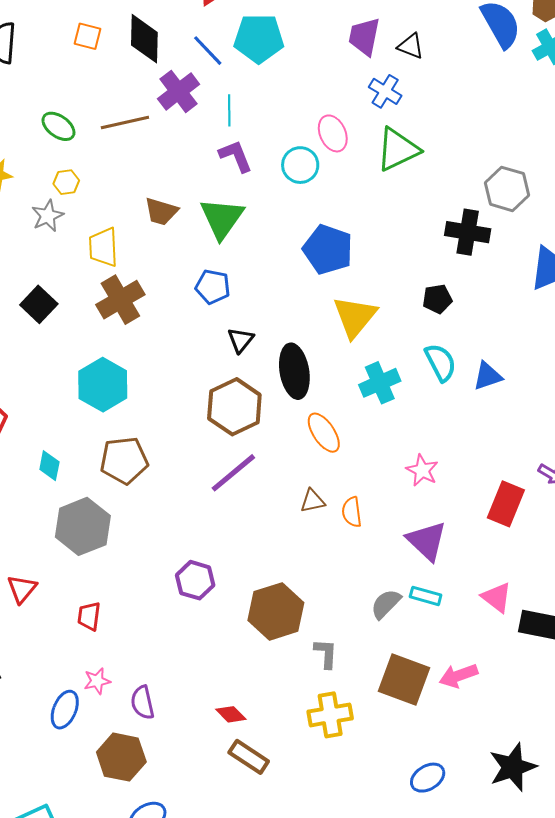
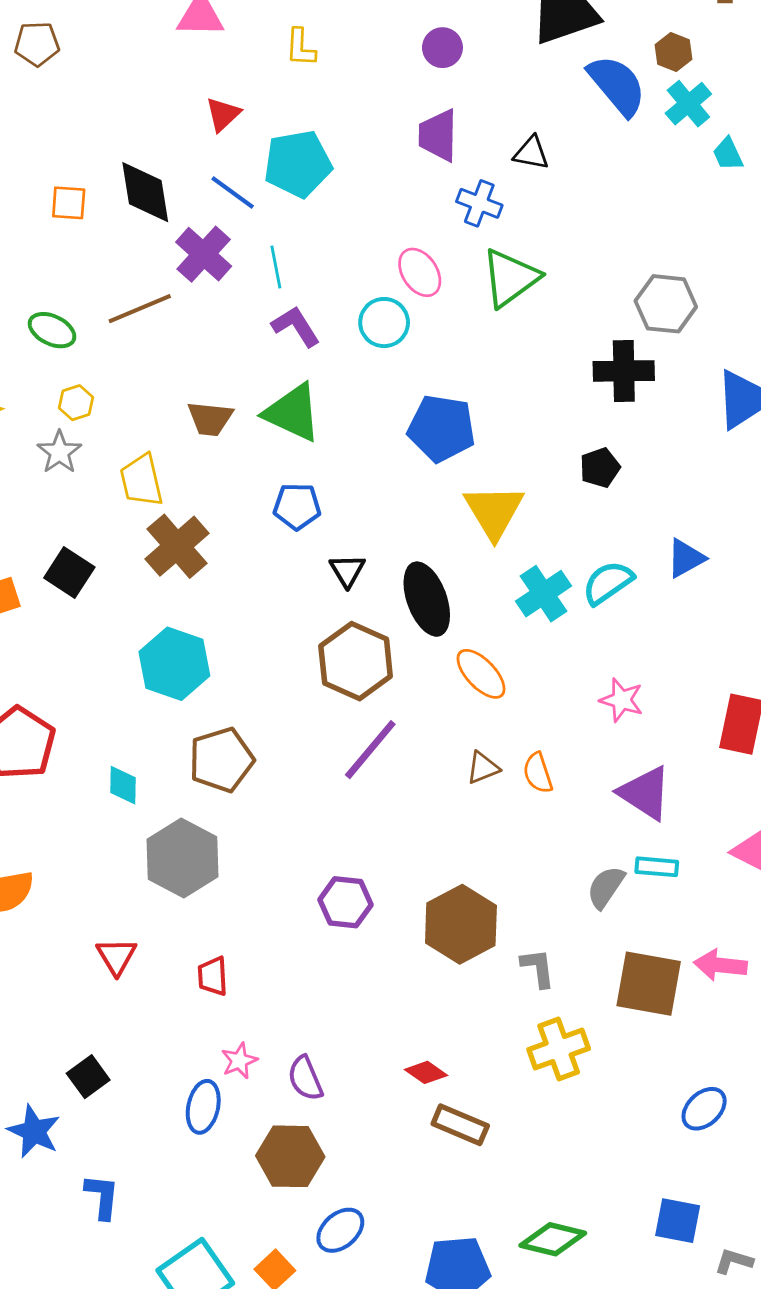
black triangle: (411, 46) -> (531, 153), moved
green triangle: (222, 218) -> (293, 413), turned -30
cyan semicircle: (440, 362) -> (608, 583), moved, turned -87
pink arrow: (459, 676) -> (720, 965), turned 36

